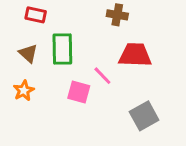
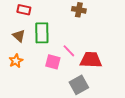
red trapezoid: (135, 55) -> (91, 60), moved
gray square: (144, 116) -> (79, 85), moved

